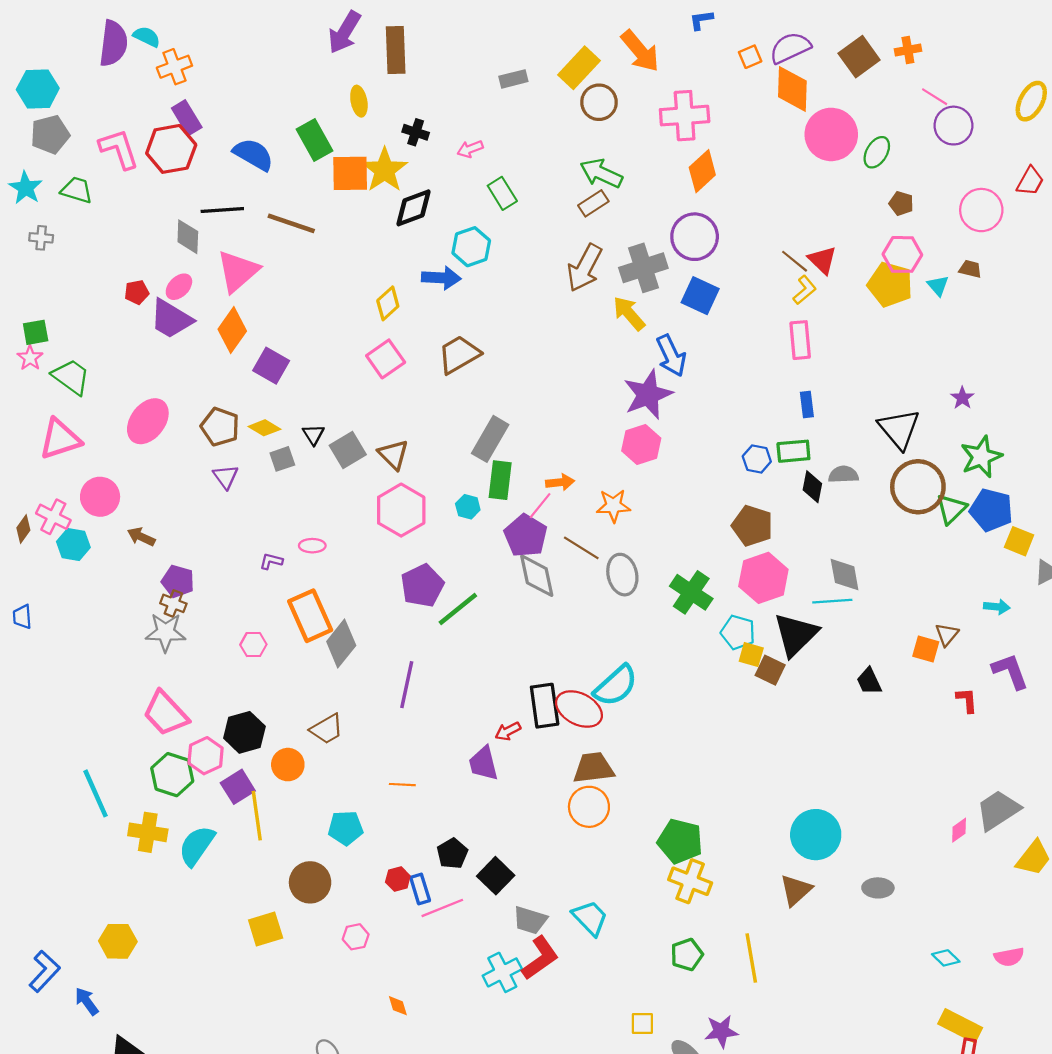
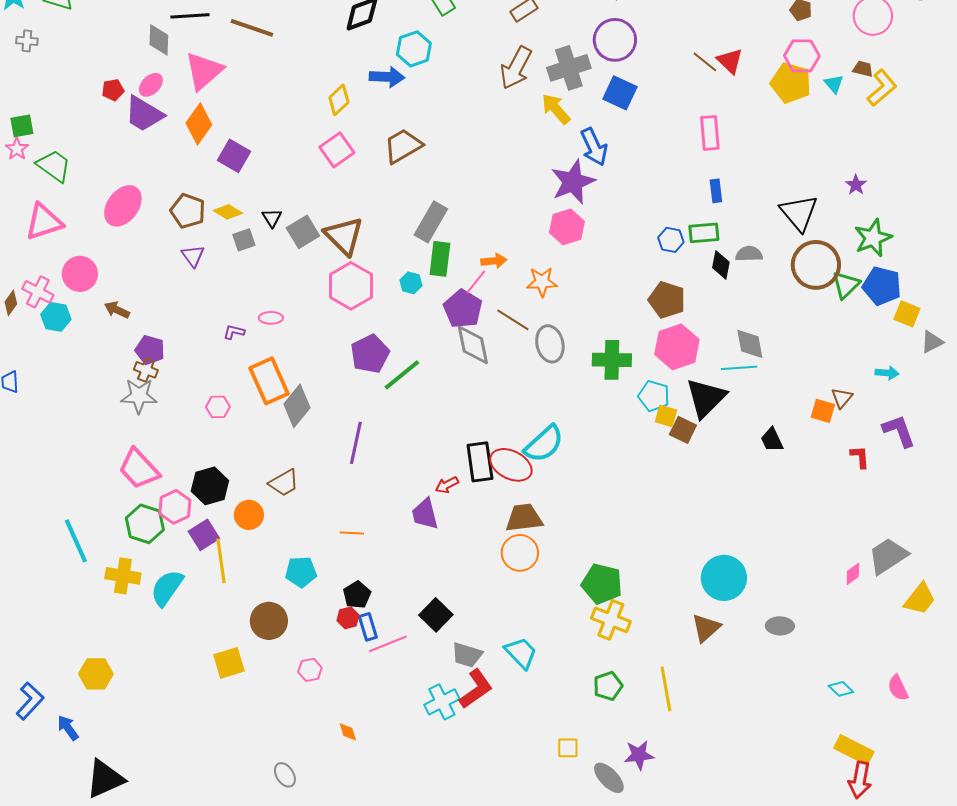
yellow L-shape: (805, 290) -> (882, 88), moved, size x1.4
brown triangle: (393, 455) -> (344, 236), size x1.4
green cross: (691, 592) -> (612, 360), turned -33
black pentagon: (452, 853) -> (357, 595), moved
pink semicircle: (1009, 957) -> (898, 688), turned 76

